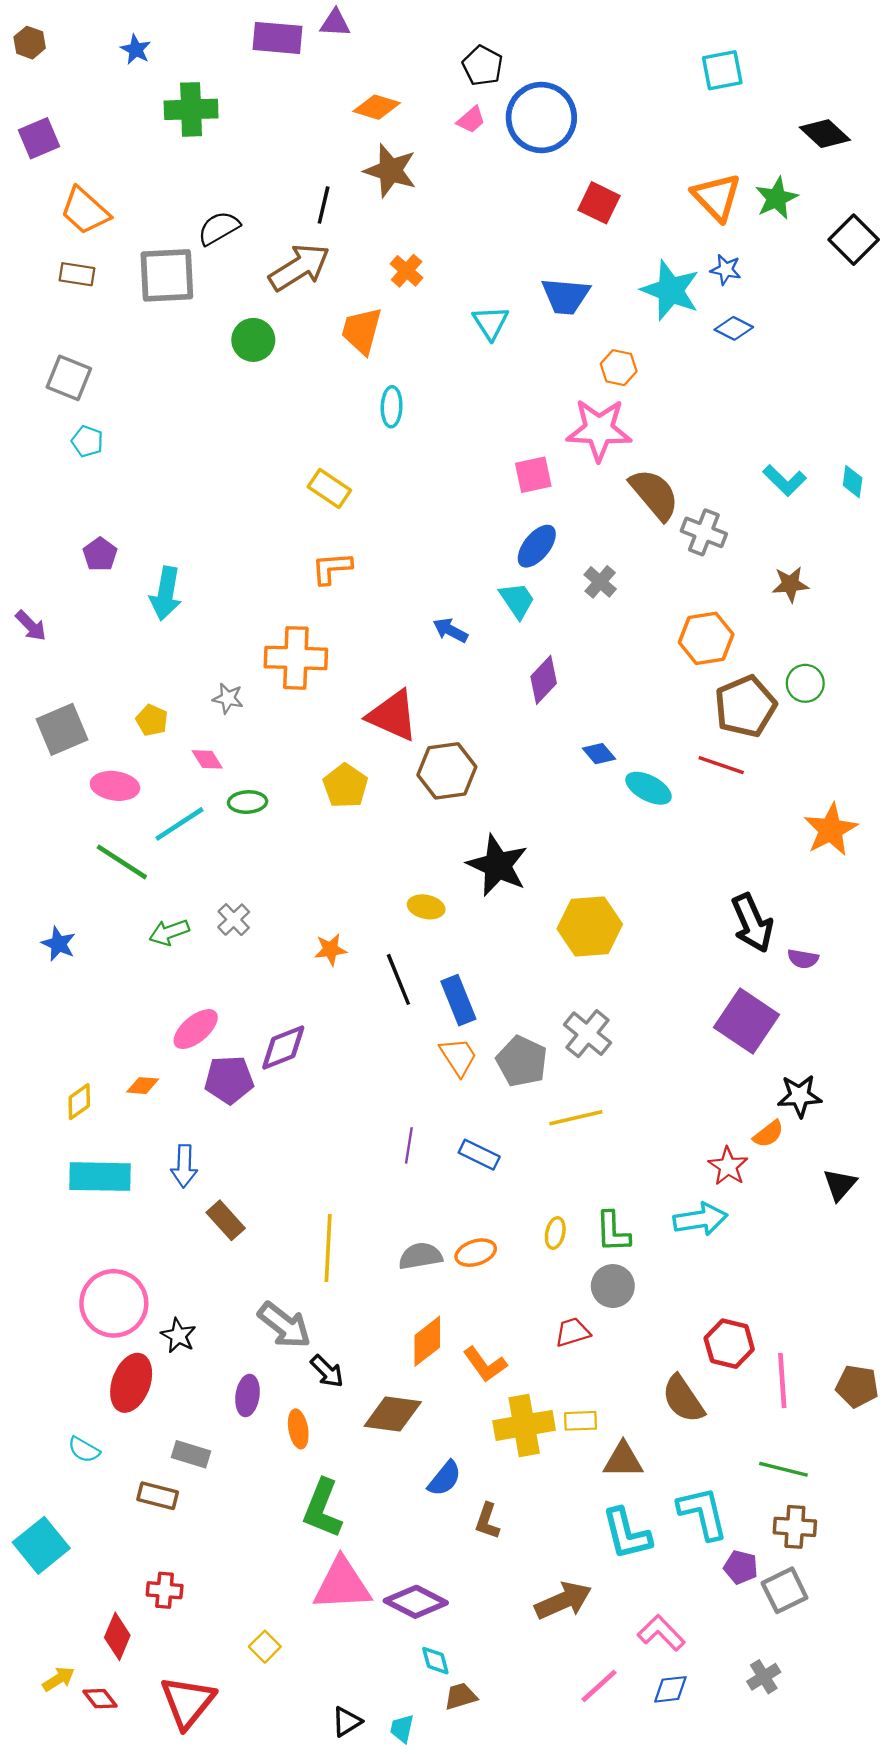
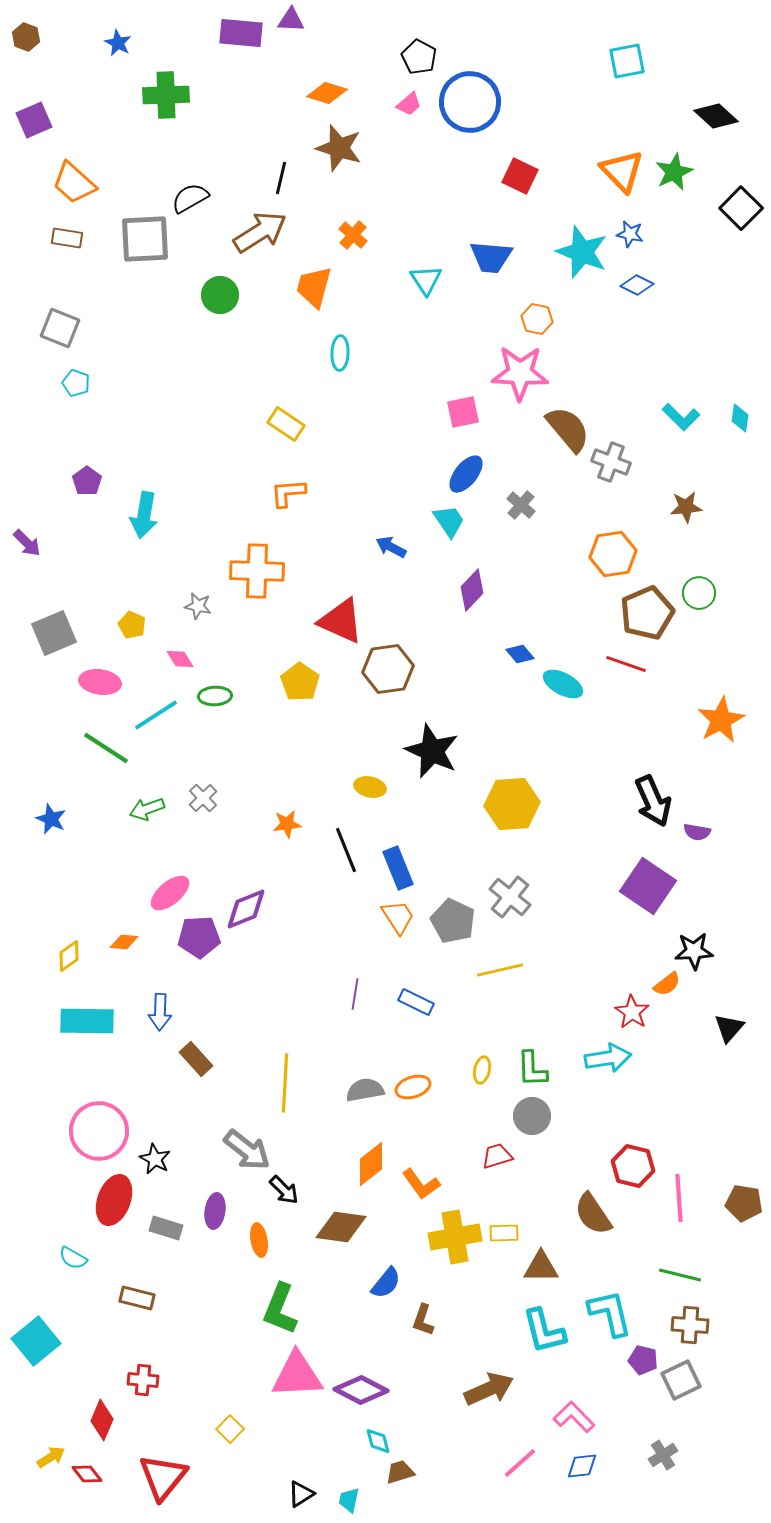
gray rectangle: (191, 1454) -> (166, 1228), moved

